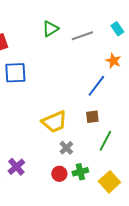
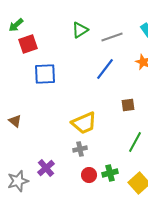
blue line: (96, 86) -> (105, 69), moved
brown square: (92, 117) -> (128, 105), moved
gray cross: (66, 148) -> (80, 149), moved, turned 32

